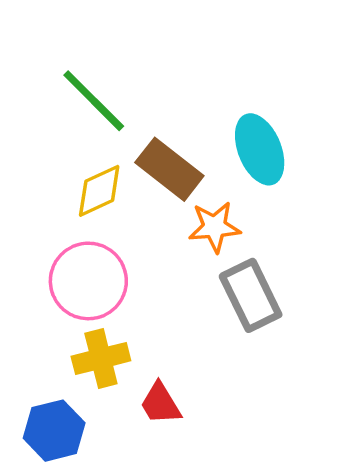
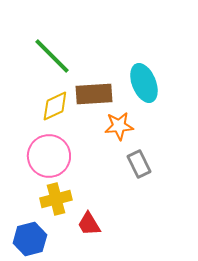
brown rectangle: (169, 169) -> (94, 94), turned -42
gray rectangle: (251, 295) -> (139, 164), size x0.7

